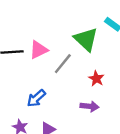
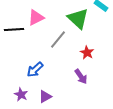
pink triangle: (39, 50) -> (36, 18), moved
purple arrow: (89, 106) -> (81, 77), turned 49

